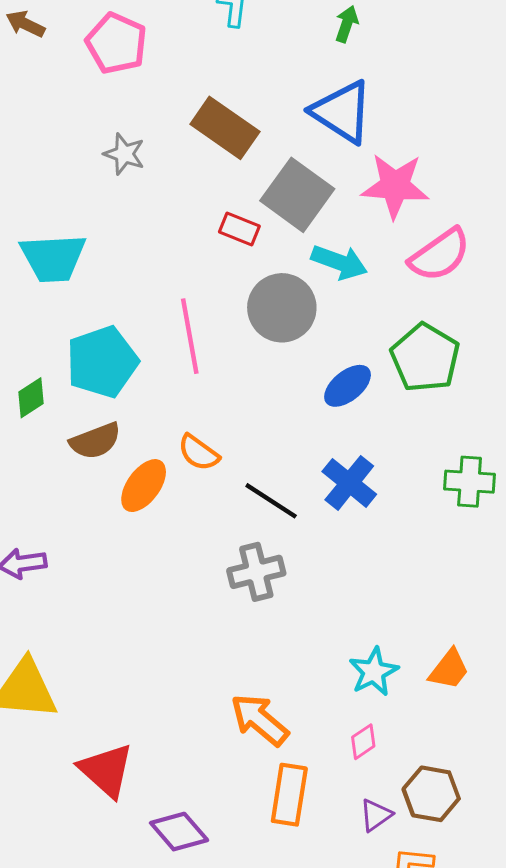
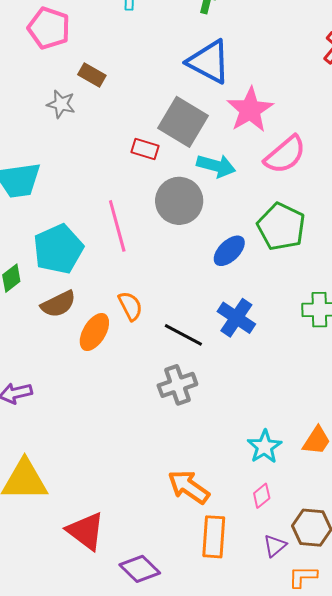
brown rectangle: (225, 128) -> (92, 75), moved, size x0.6
pink star: (395, 186) -> (250, 110), turned -30
orange semicircle: (199, 453) -> (130, 306), turned -148

